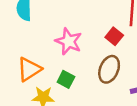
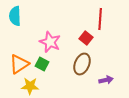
green square: (66, 79) -> (42, 64), moved

